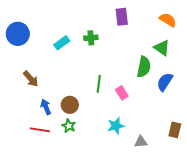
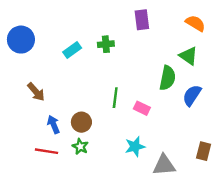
pink rectangle: (122, 93) -> (142, 108), turned -32
gray triangle: (141, 142) -> (164, 165), size x1.5

